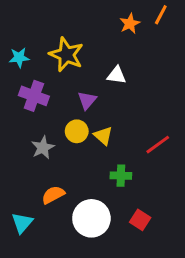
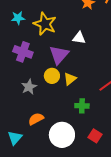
cyan star: (19, 58) -> (18, 18), moved
purple triangle: (87, 100) -> (59, 55), size x1.5
yellow triangle: (103, 136) -> (70, 79), turned 40

